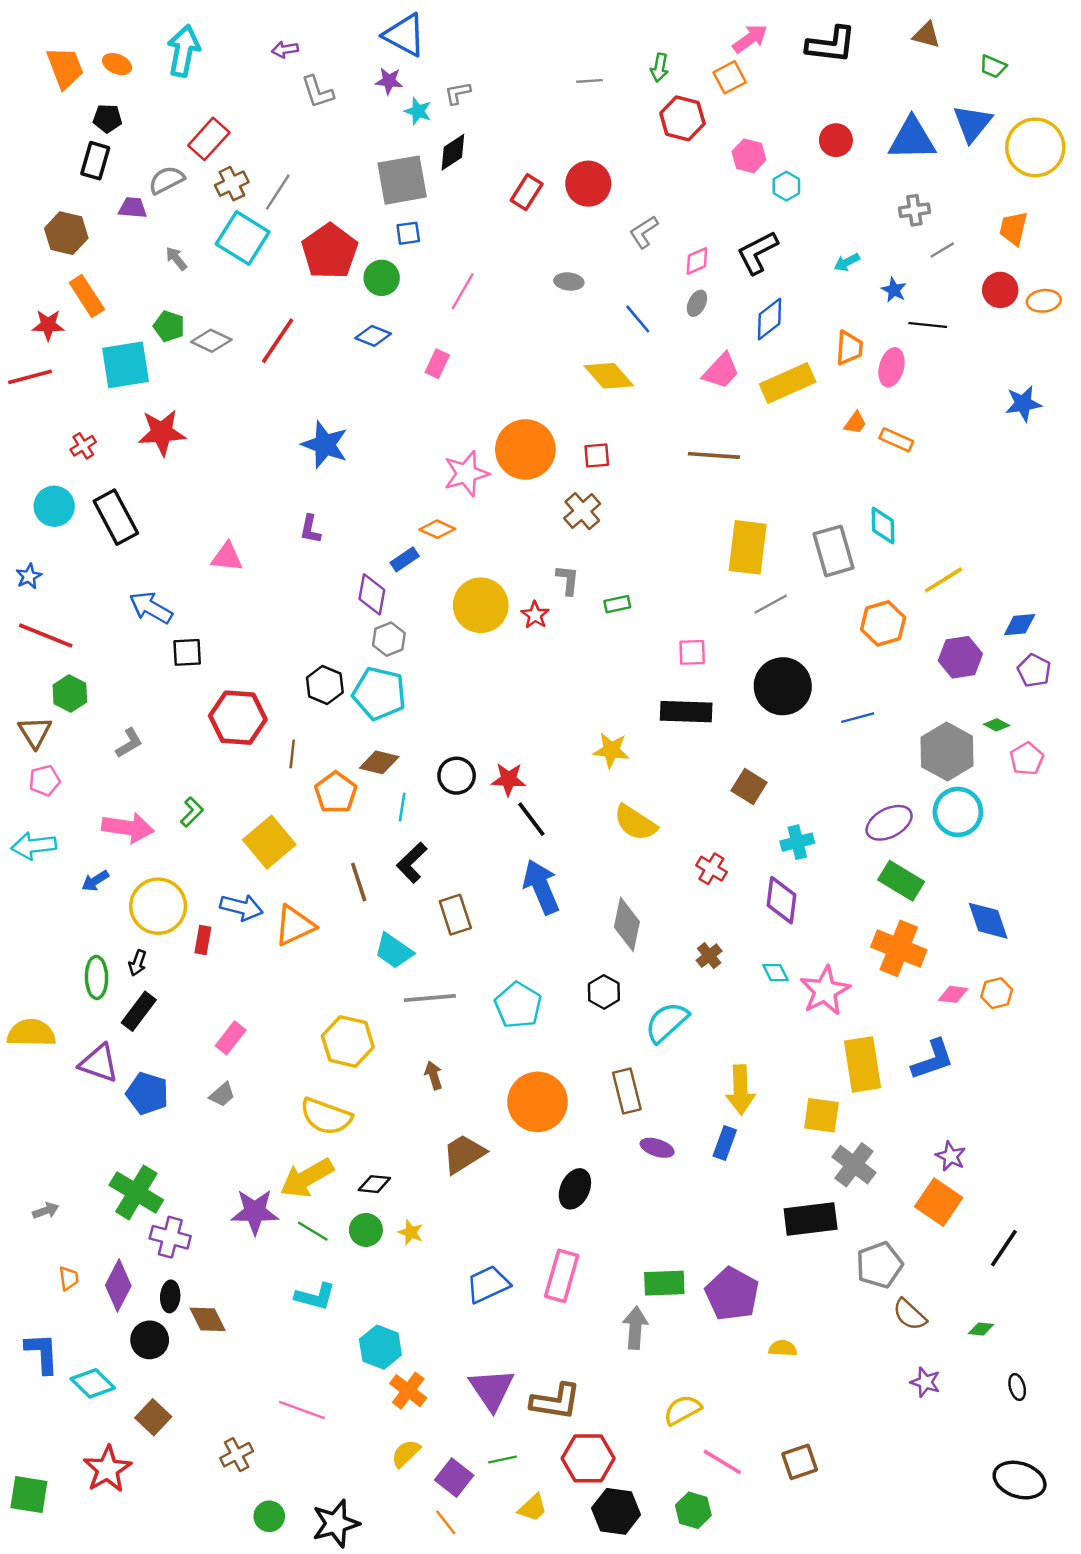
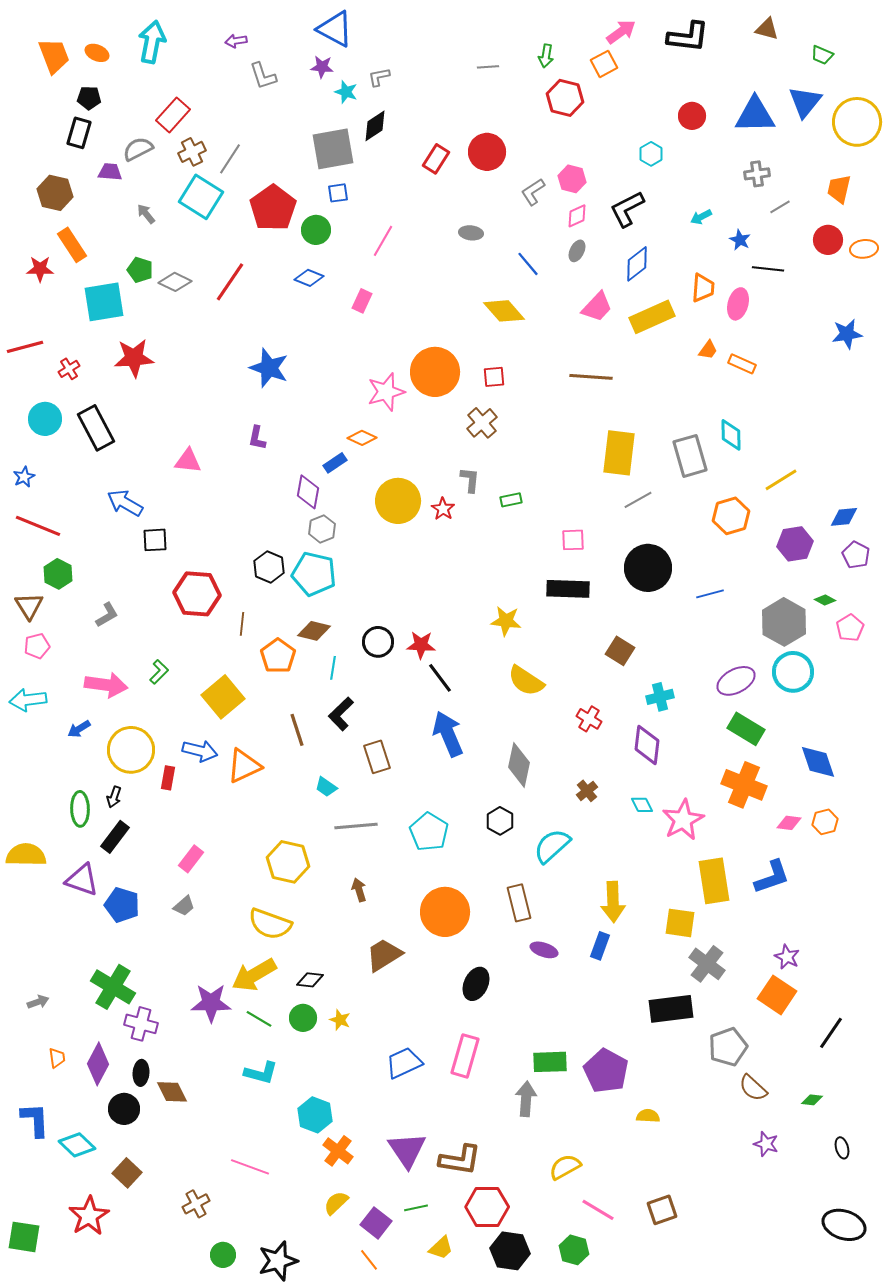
pink hexagon: (749, 156) -> (572, 179), moved
red line: (30, 377) -> (25, 347), moved
cyan trapezoid: (394, 951) -> (326, 787), size x0.7

